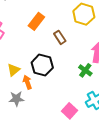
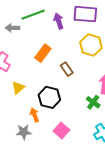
yellow triangle: (14, 70) -> (18, 88), moved
pink square: (69, 111) -> (61, 130), moved

